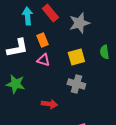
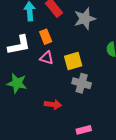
yellow square: (76, 57) -> (73, 61), moved

